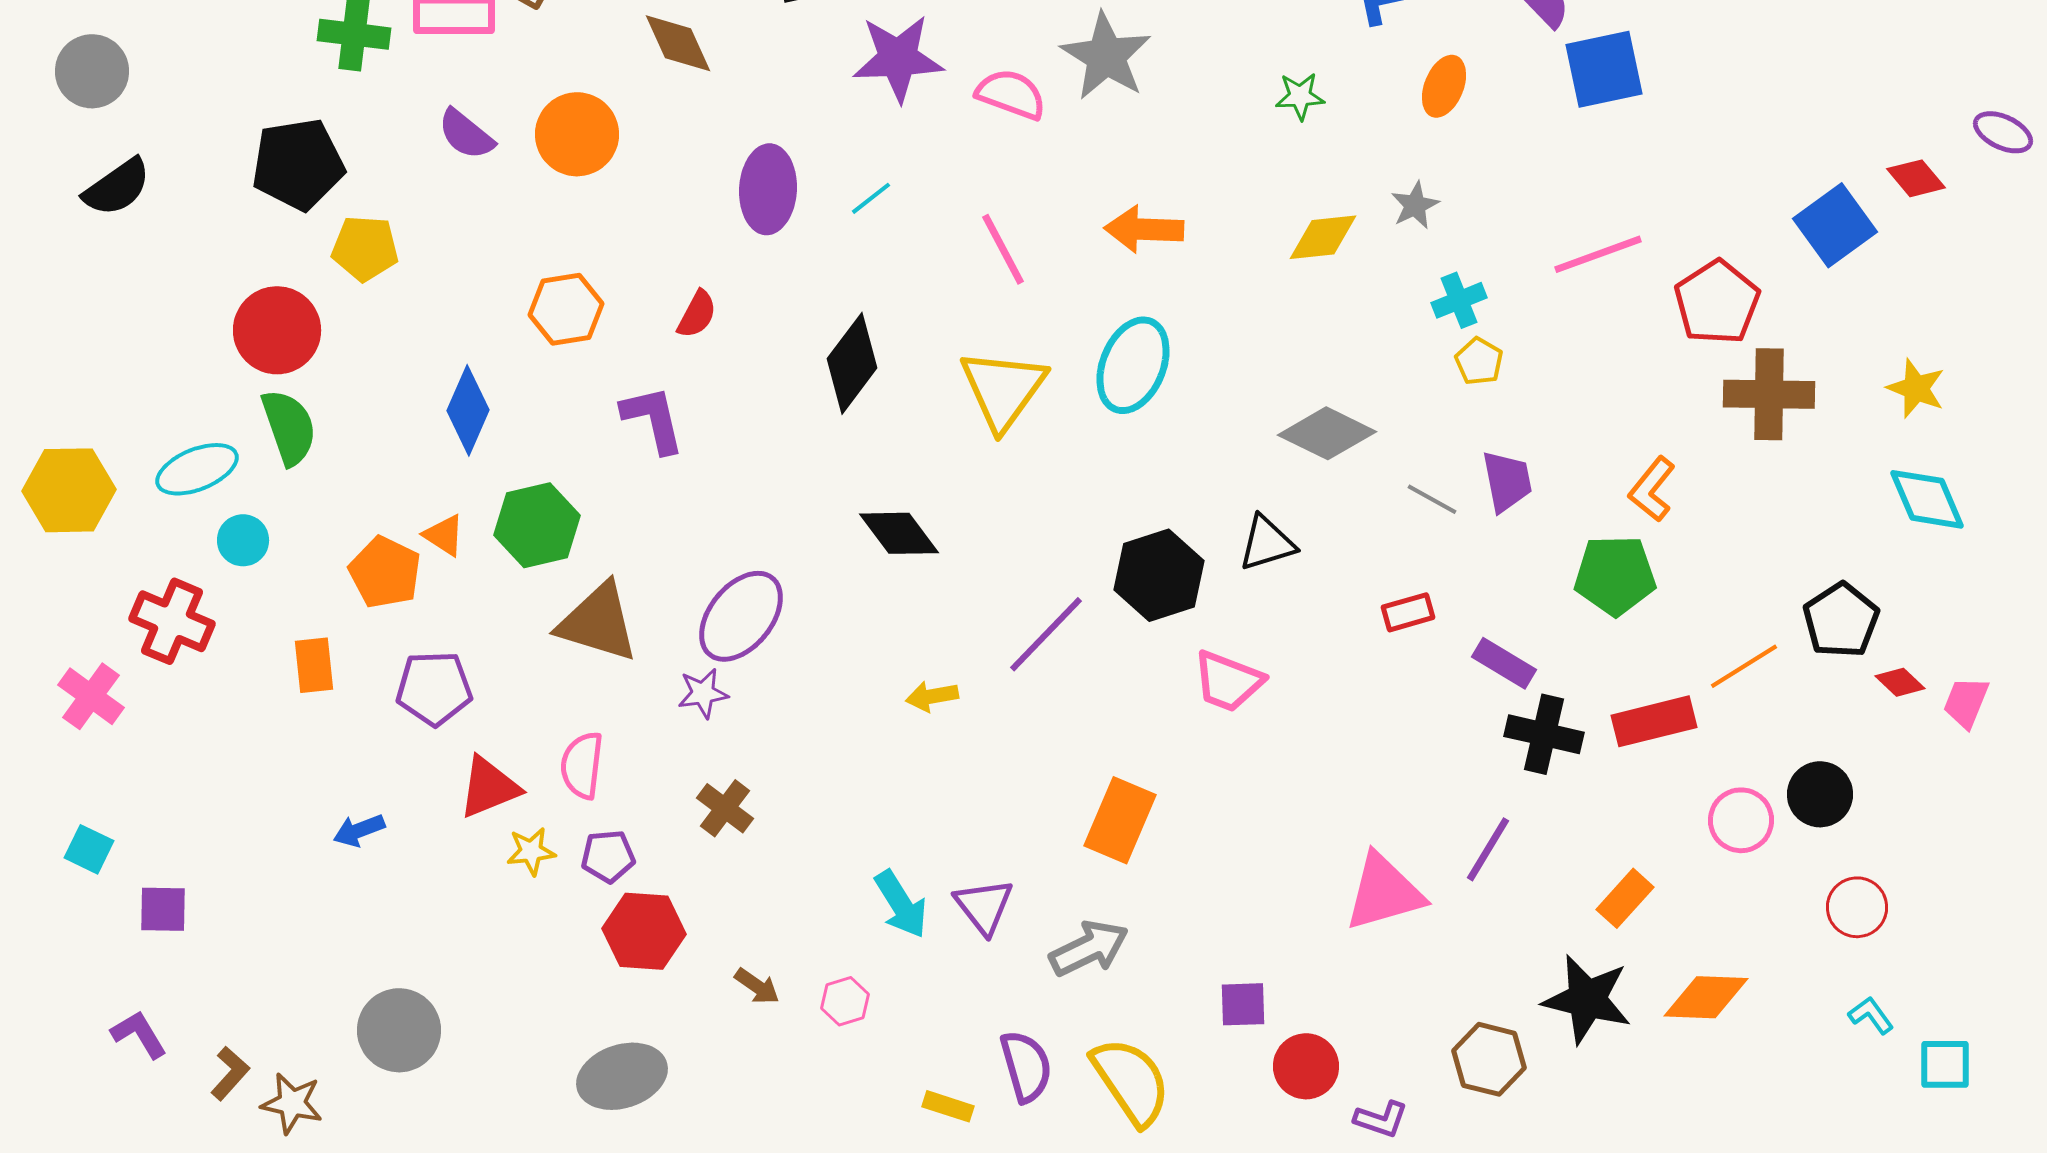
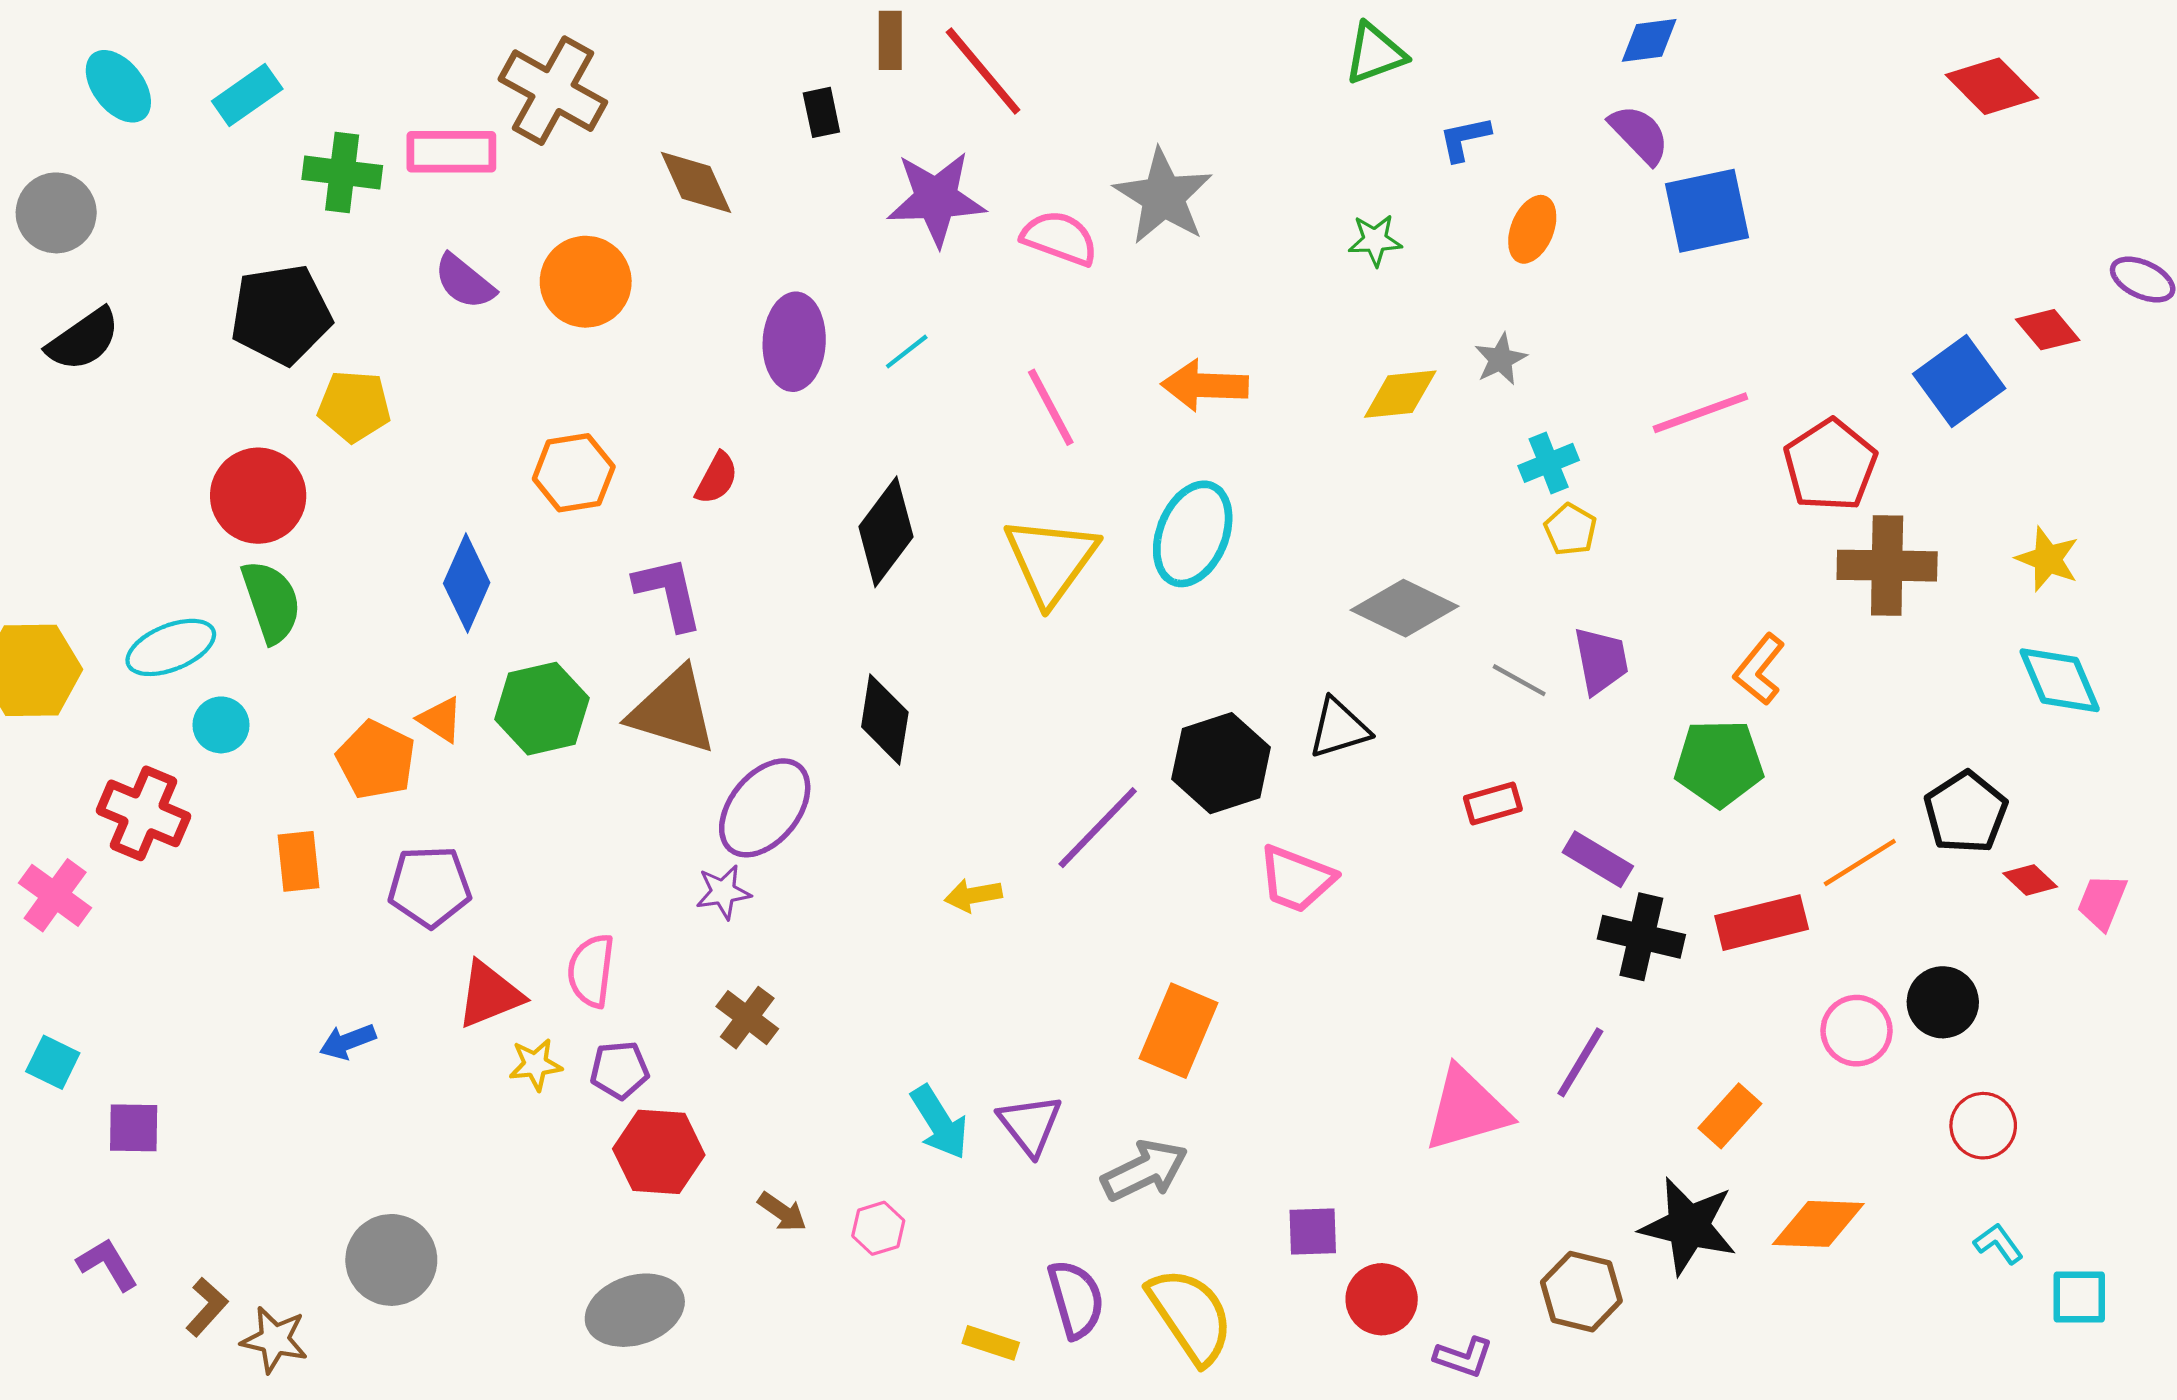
black diamond: (899, 533) -> (885, 719), moved, turned 46
brown triangle: (598, 622) -> (673, 711), moved

